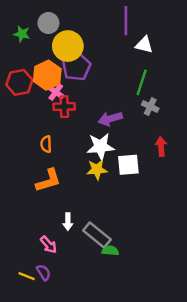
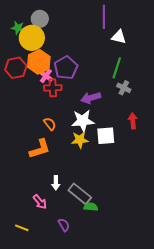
yellow circle: (68, 46) -> (32, 38), moved
purple pentagon: (76, 67) -> (66, 68), moved
orange semicircle: (46, 144) -> (50, 124), moved, turned 144
purple semicircle: (44, 272) -> (64, 225), moved

